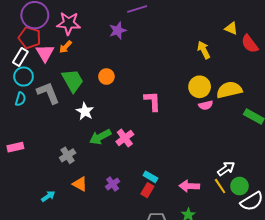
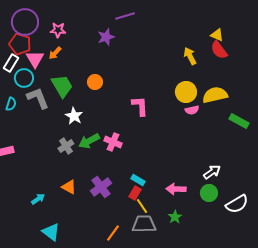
pink star: (69, 23) -> (58, 30), size x0.7
red semicircle: (250, 44) -> (219, 50), moved
cyan circle: (24, 77) -> (24, 78), moved
pink cross: (125, 138) -> (113, 142), turned -30
gray cross: (68, 155) -> (66, 146), moved
purple cross: (113, 184) -> (101, 187), size x1.5
yellow line: (220, 186) -> (142, 206), moved
green circle: (239, 186) -> (209, 193), moved

